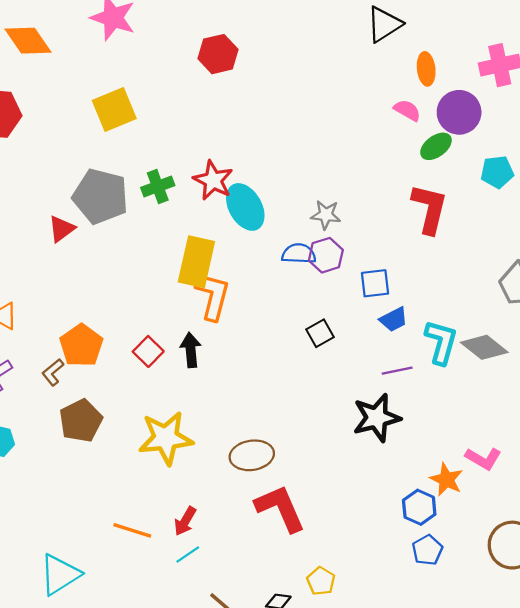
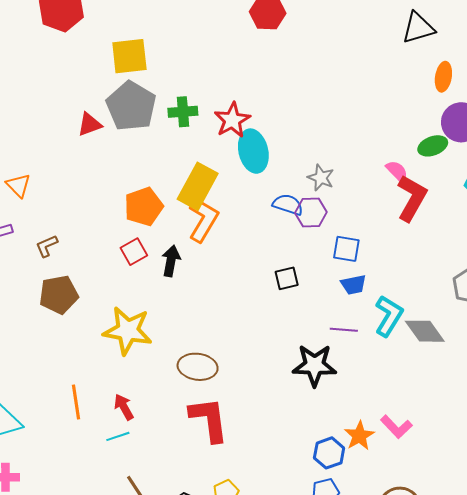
yellow square: (114, 109) -> (129, 56), moved
pink semicircle: (407, 110) -> (397, 171), moved
orange pentagon: (81, 345) -> (144, 207), moved
red arrow: (185, 521) -> (124, 407), turned 104
orange line: (132, 530) -> (76, 402), turned 48

